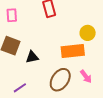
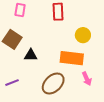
yellow circle: (88, 33) -> (83, 35), moved
pink arrow: (86, 76) -> (87, 79), moved

